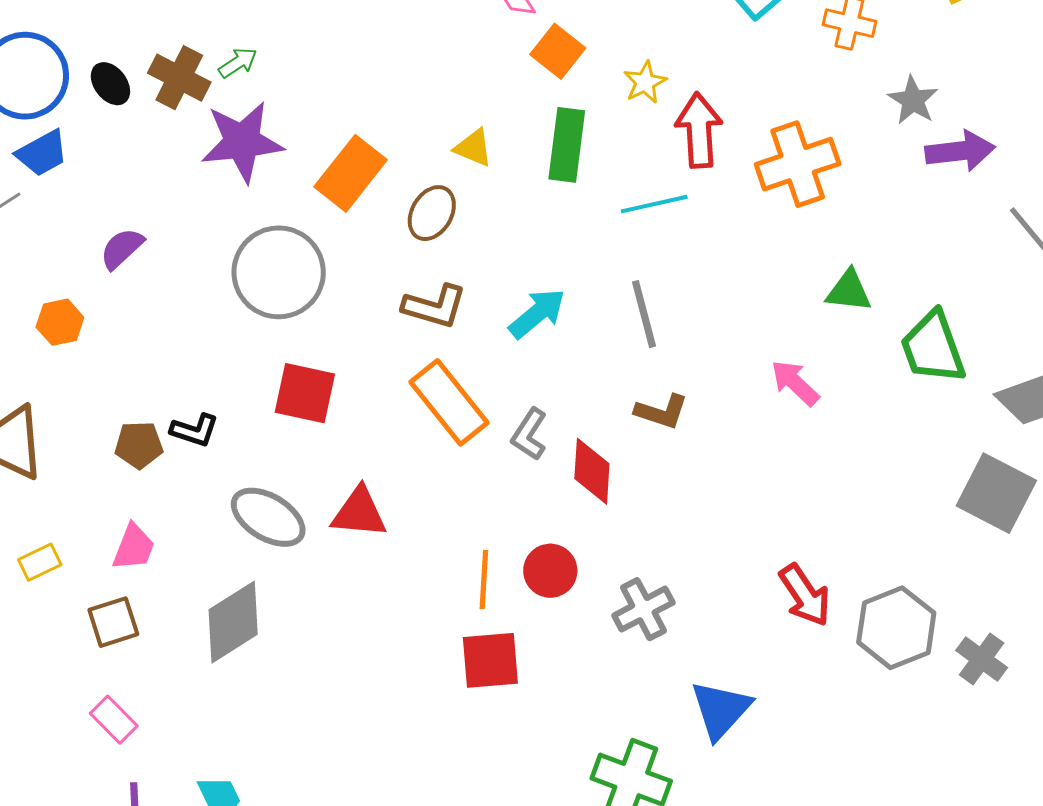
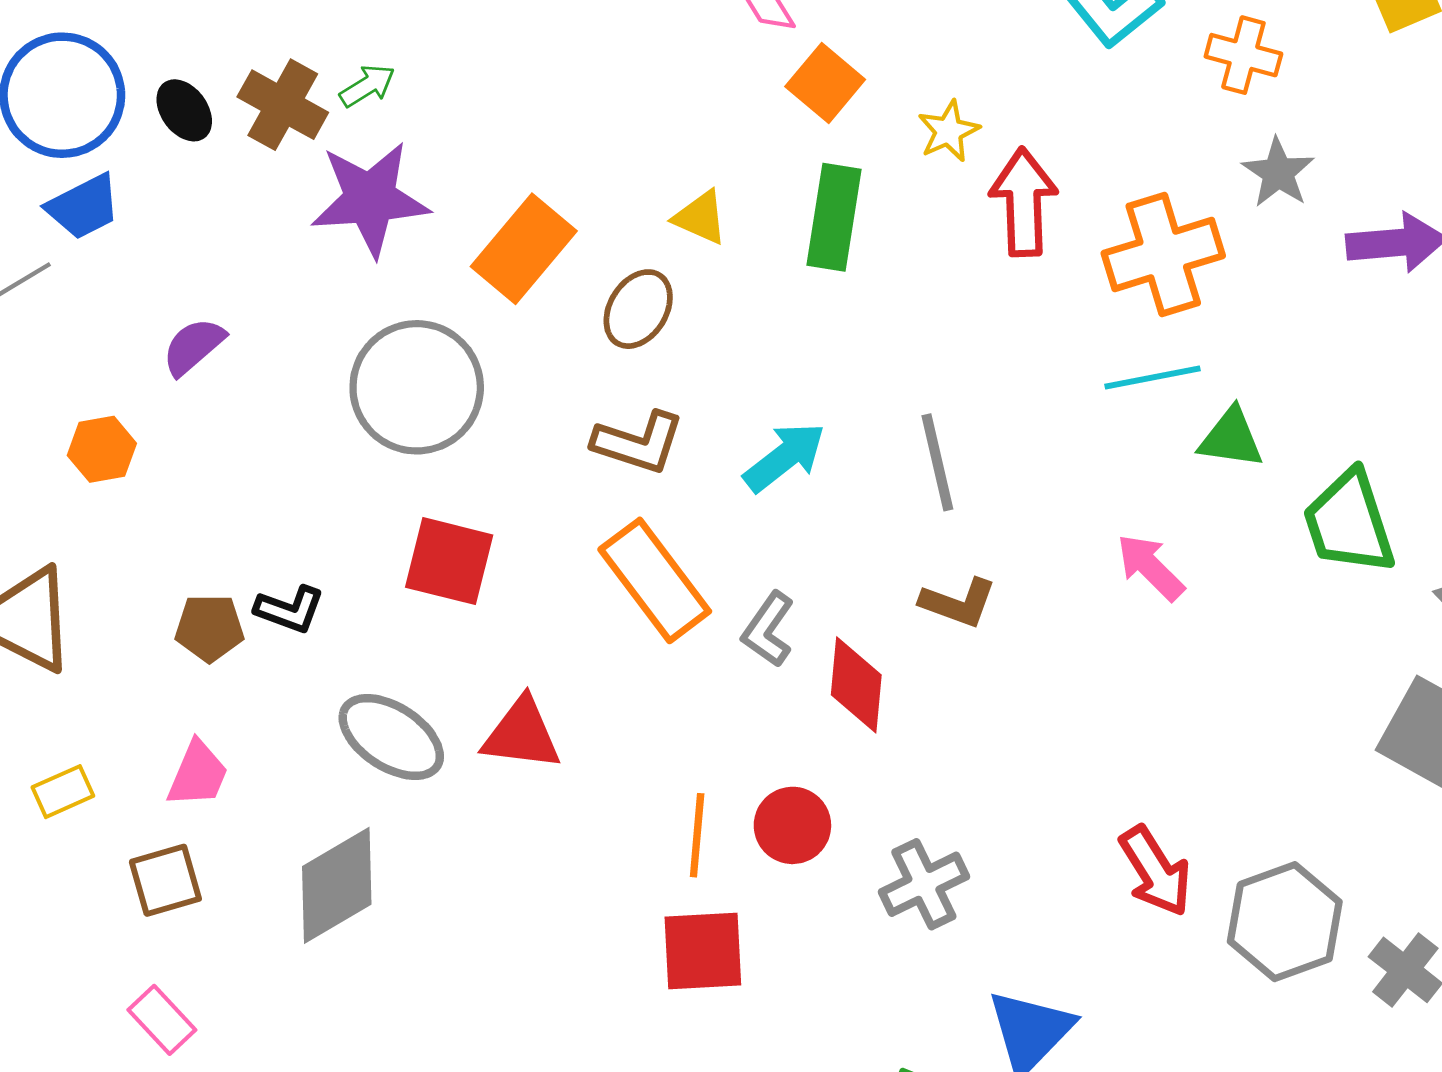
gray star: (913, 100) -> (1278, 173), moved
cyan line: (654, 204) -> (1152, 377), moved

